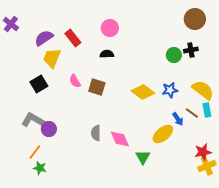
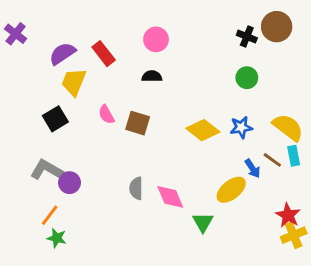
black cross: (191, 50) -> (247, 37), moved, turned 32
red star: (203, 152) -> (288, 215), turned -30

